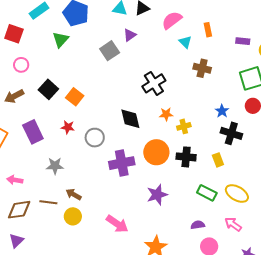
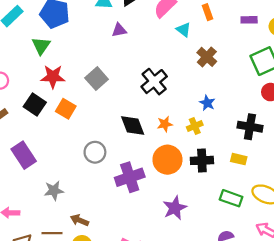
purple triangle: (130, 35) -> (119, 30), turned 32
gray square: (110, 51) -> (97, 79), moved
brown cross: (202, 68) -> (207, 57), turned 36
blue star: (222, 111) -> (207, 103), moved
orange star: (166, 114) -> (165, 124), moved
red star: (68, 127) -> (53, 77), moved, size x1.5
yellow rectangle: (218, 160) -> (239, 159), turned -48

